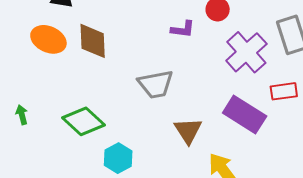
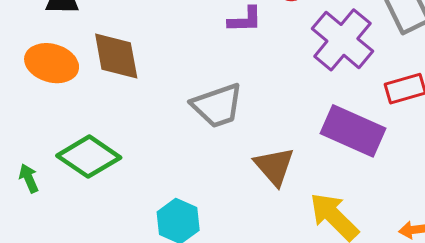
green diamond: (83, 121) -> (89, 157), moved

